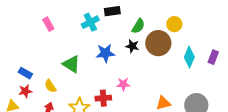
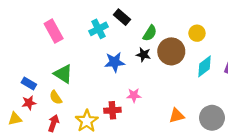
black rectangle: (112, 11) -> (122, 17), turned 49
pink rectangle: (48, 24) -> (54, 31), size x1.5
yellow circle: (174, 24) -> (197, 33), moved
cyan diamond: (189, 57) -> (204, 66), turned 30
green triangle: (71, 64) -> (63, 74), moved

